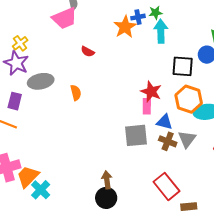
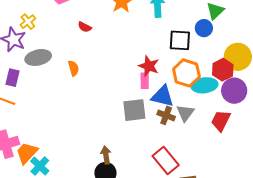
yellow cross: (20, 43) -> (28, 22), moved
blue triangle: (164, 122) -> (163, 96), size x1.4

